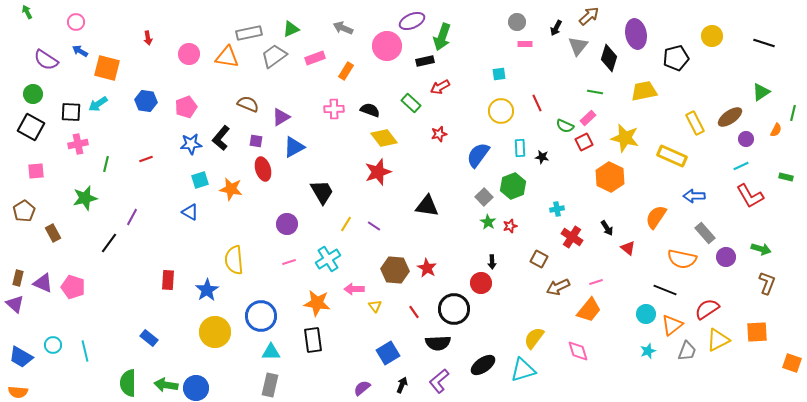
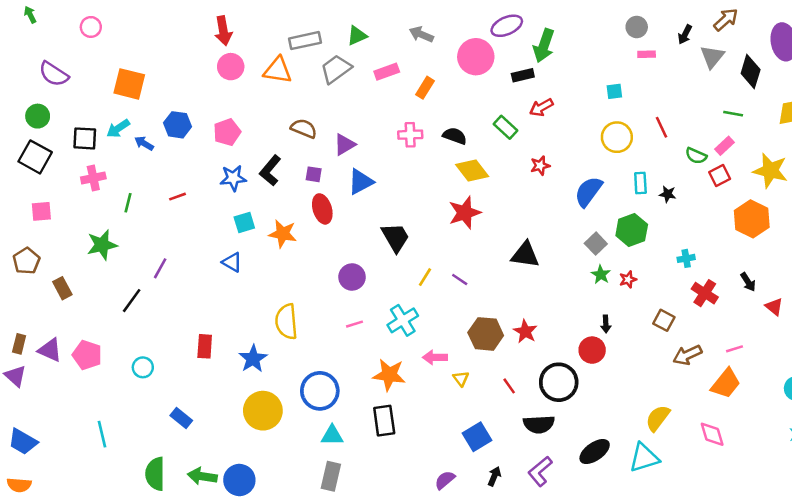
red arrow: (148, 38) -> (223, 31), moved, size x1.6
blue arrow: (80, 51) -> (144, 143), moved
cyan circle: (53, 345) -> (143, 367), moved

